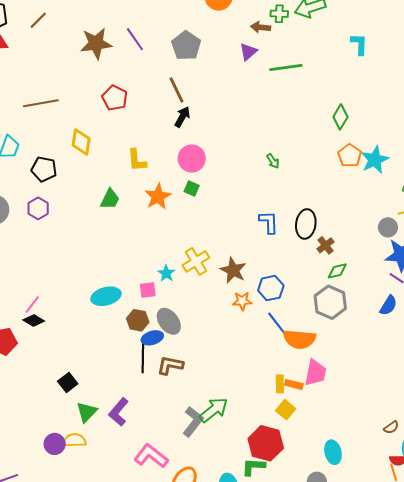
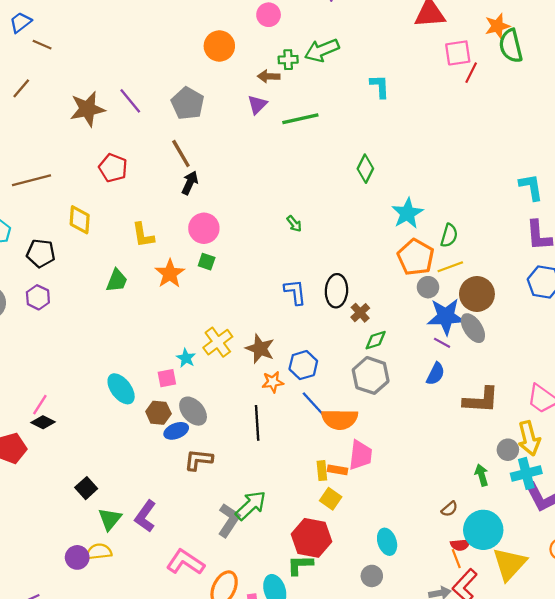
orange pentagon: (350, 156) -> (416, 257), moved, size x1.4
cyan ellipse: (106, 296) -> (121, 389), turned 72
black line: (143, 357) -> (257, 423), moved

